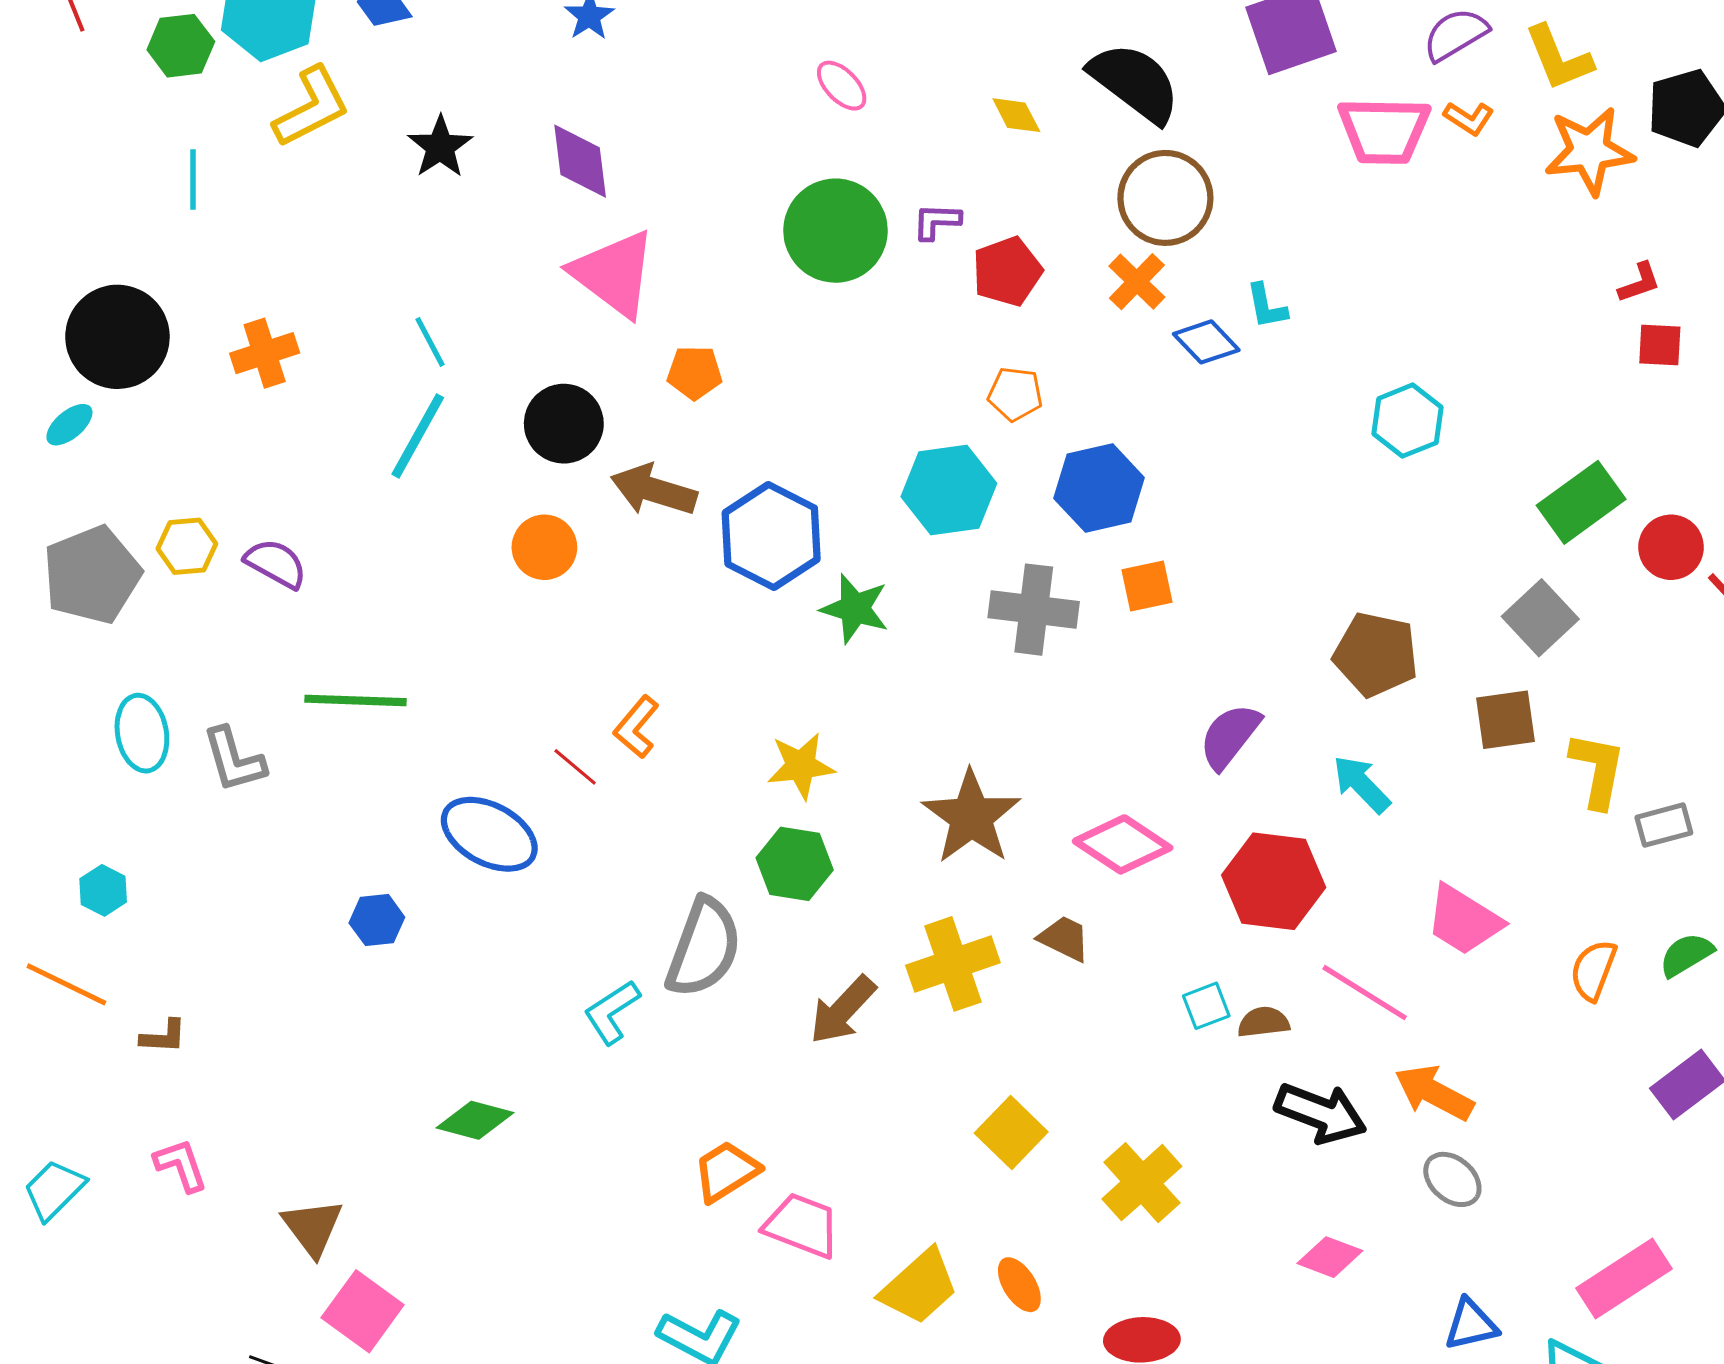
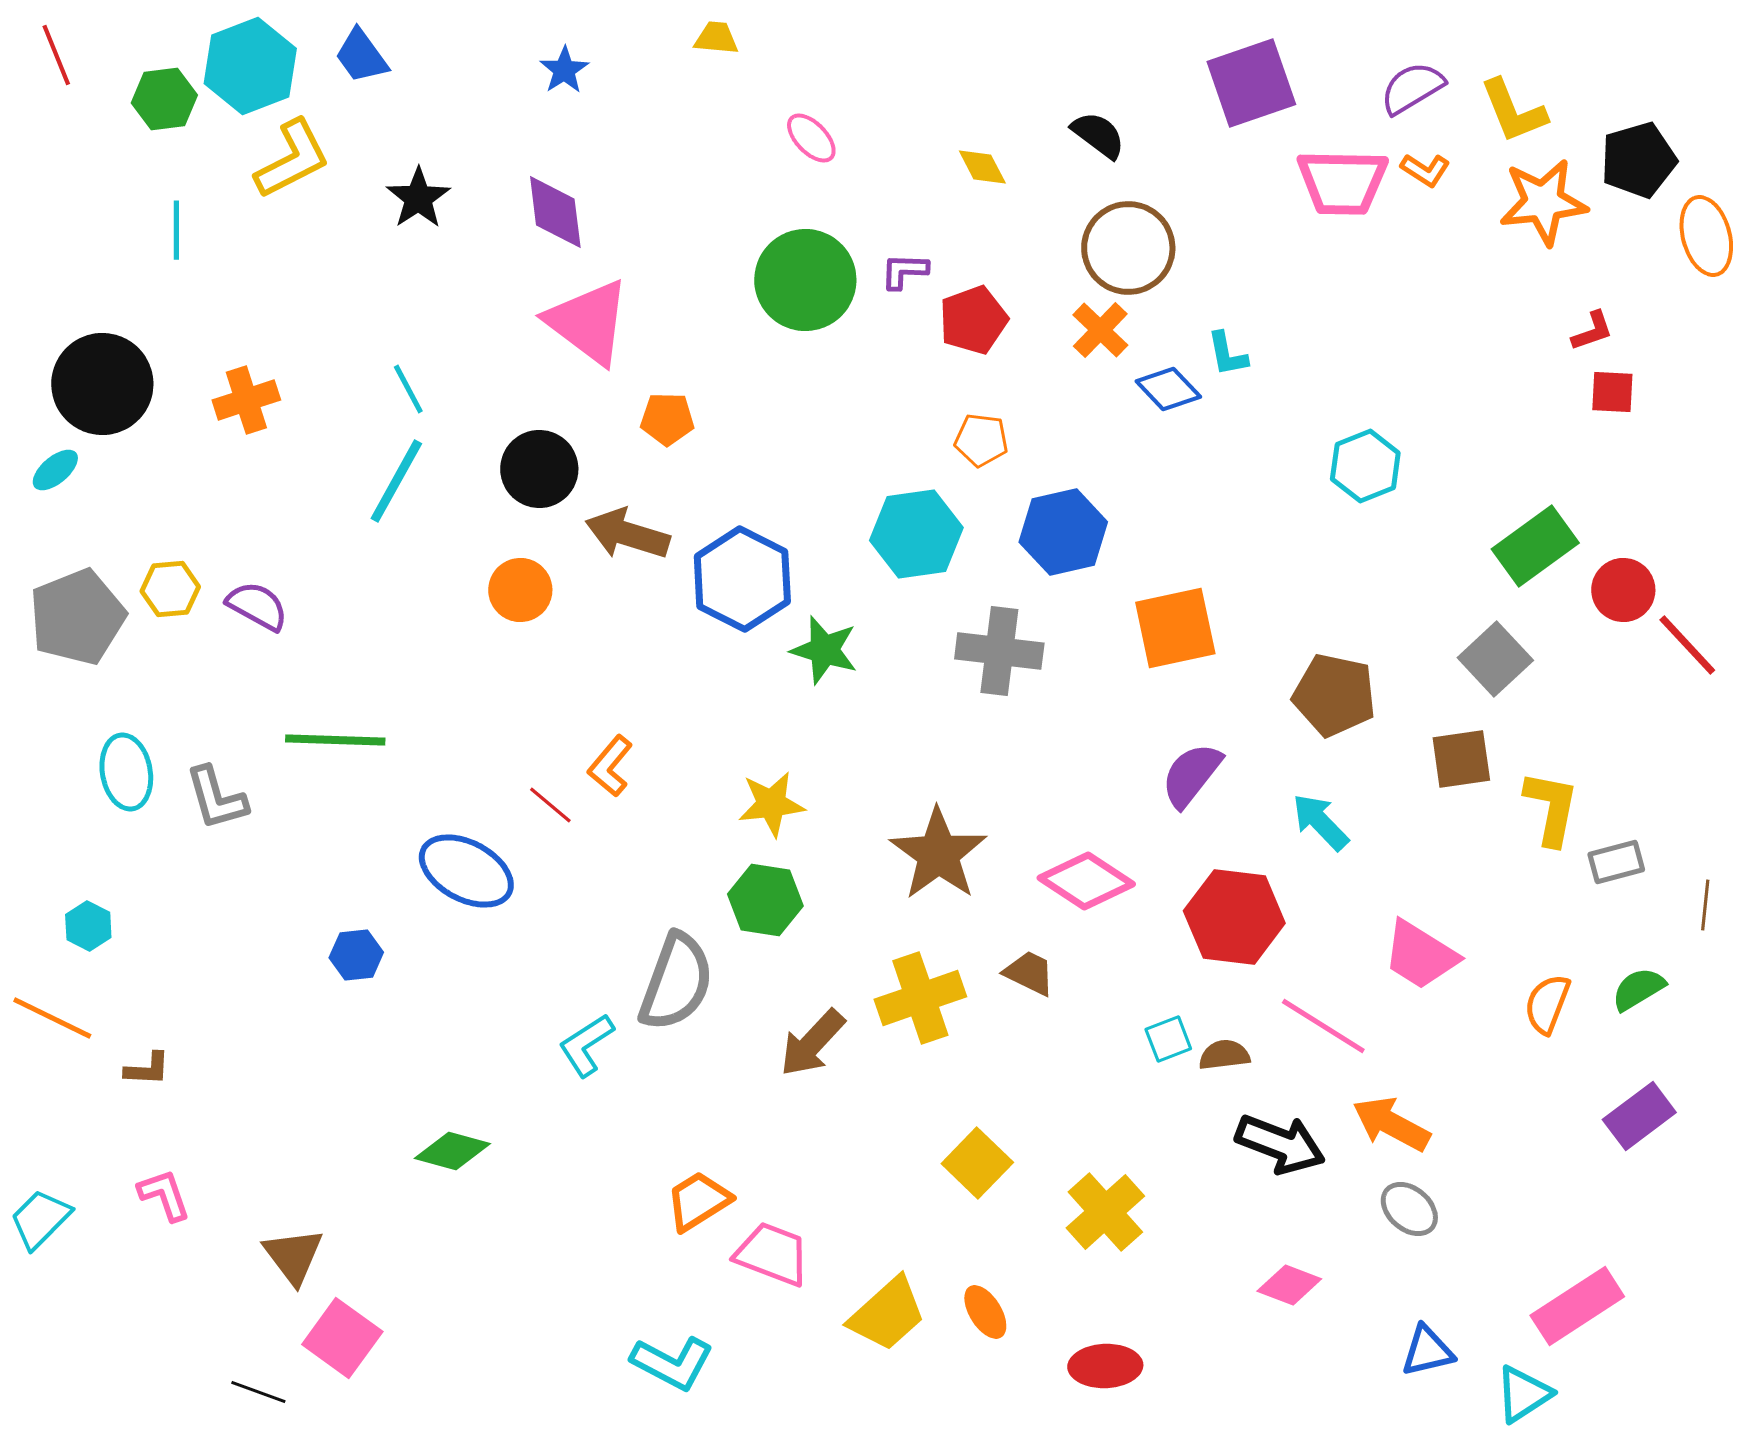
black semicircle: (1135, 82) -> (1098, 135), size x0.6
orange square: (1147, 586) -> (1175, 628), moved, size x1.6

